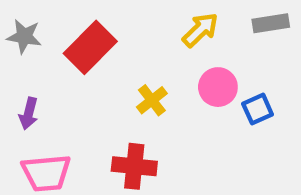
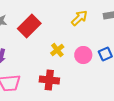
pink circle: (218, 87) -> (83, 55), moved

